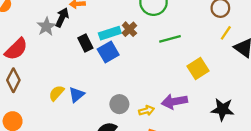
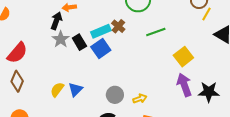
gray star: (46, 27) -> (61, 39), moved
yellow line: (226, 33) -> (206, 14), moved
purple arrow: (174, 102) -> (184, 85), moved, turned 85

